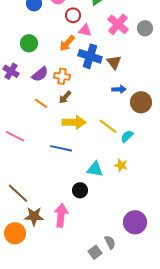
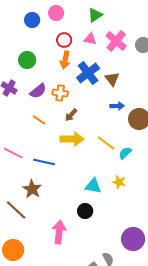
red circle: (73, 15) -> (64, 40), moved
pink triangle: (85, 30) -> (90, 39), moved
orange arrow: (67, 43) -> (65, 60), turned -30
blue cross: (90, 56) -> (88, 73), turned 35
brown arrow: (65, 97) -> (71, 115), moved
blue line: (61, 148) -> (44, 162), moved
black circle: (80, 190) -> (85, 211), moved
brown star: (34, 216) -> (32, 189), moved, turned 30

